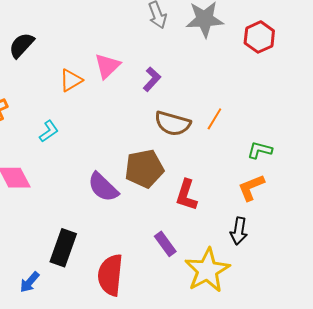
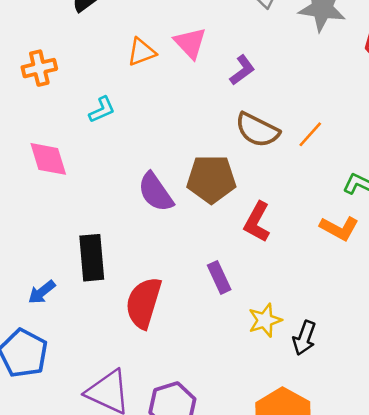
pink triangle: (107, 66) -> (190, 43), turned -40
orange L-shape: (251, 188) -> (339, 228), turned -140
black arrow: (239, 231) -> (304, 338), moved
black rectangle: (63, 248) -> (92, 258), turned -36
yellow star: (207, 270) -> (265, 320), size x0.6

